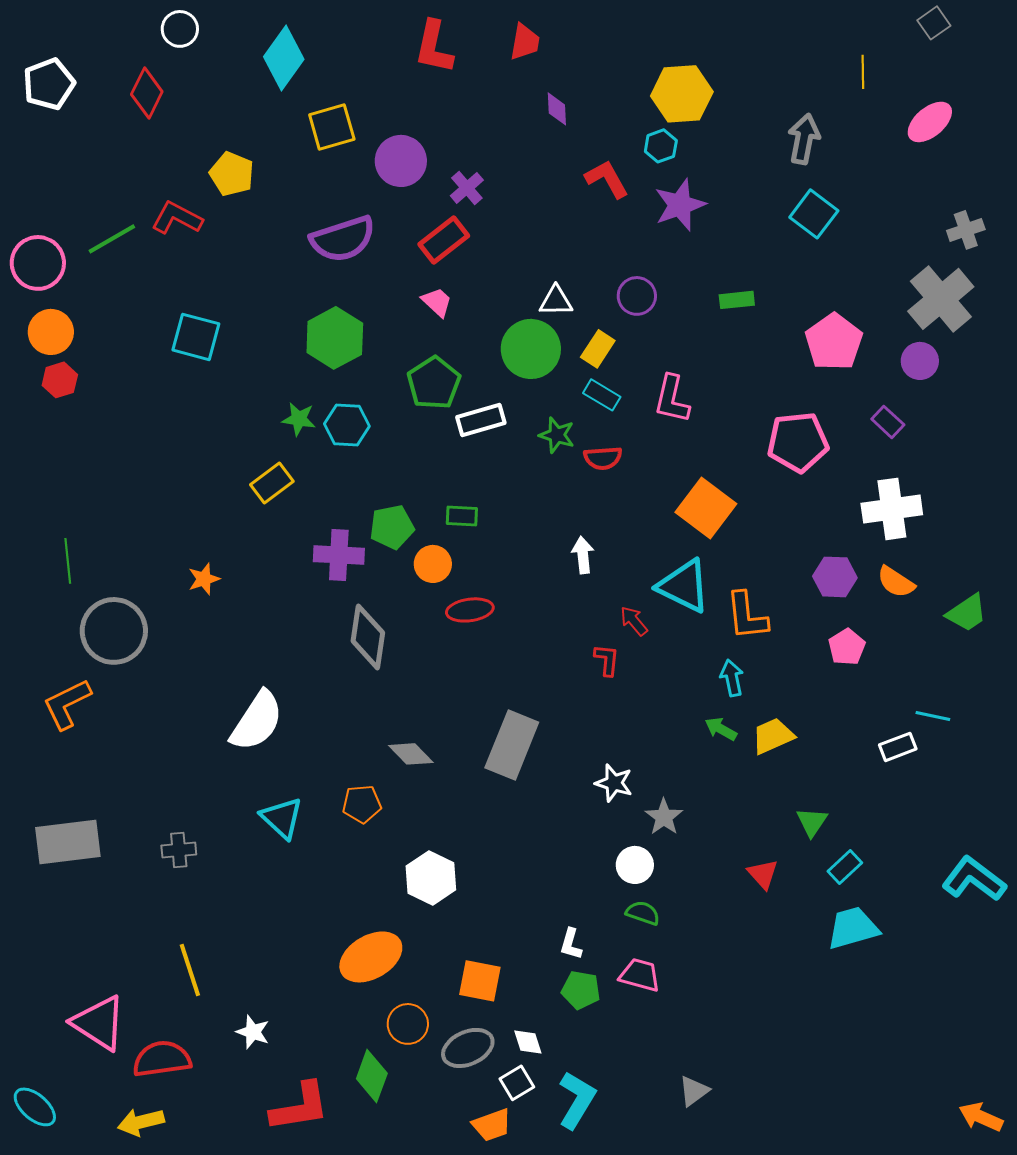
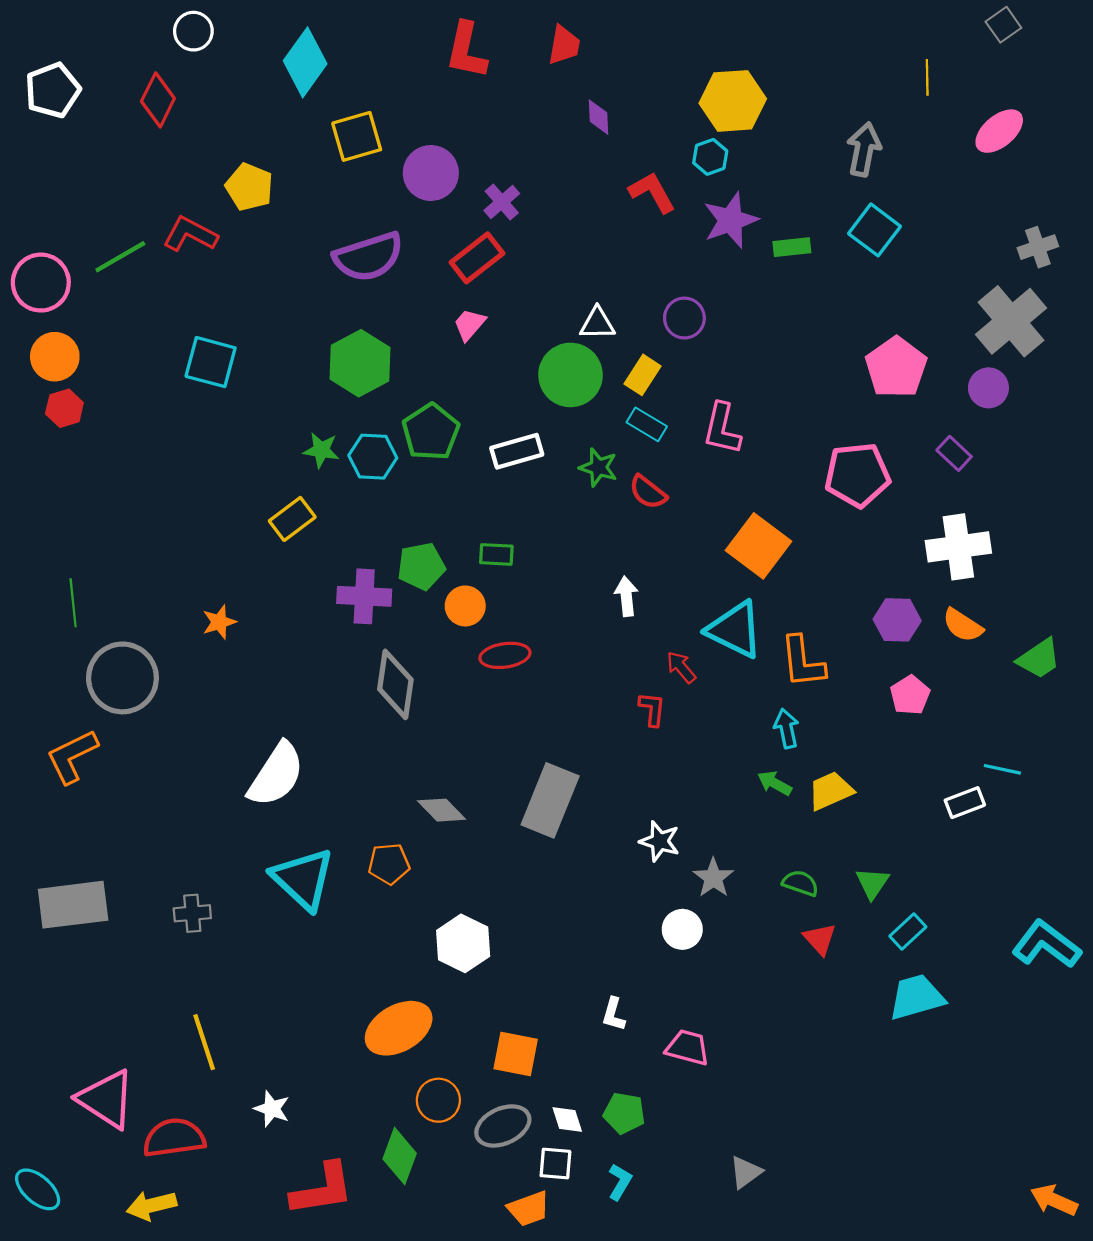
green rectangle: (737, 300) -> (792, 247), moved
pink trapezoid: (437, 302) -> (470, 324), turned -92
green pentagon: (434, 383) -> (431, 432), moved
red semicircle: (603, 458) -> (648, 492), turned 42
cyan triangle: (282, 818) -> (303, 879), size x1.4
green semicircle: (643, 913) -> (800, 883), moved
green pentagon: (581, 990) -> (624, 1113), moved
white square: (517, 1083) -> (555, 1164), turned 36
cyan L-shape: (577, 1100) -> (620, 1182), size x0.6

